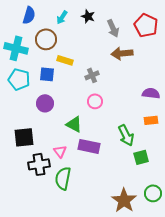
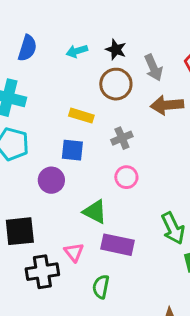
cyan arrow: (62, 17) -> (77, 51), turned 40
brown circle: (46, 39) -> (116, 84), moved
blue square: (47, 74) -> (72, 150), moved
green semicircle: (63, 178) -> (101, 287), moved, size x0.7

